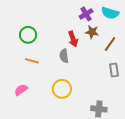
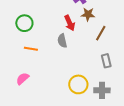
brown line: (110, 44) -> (101, 33), moved
gray rectangle: (114, 70) -> (106, 61), moved
yellow circle: (62, 89) -> (78, 84), moved

